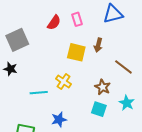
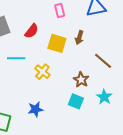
red semicircle: (54, 23) -> (32, 31), moved
cyan line: (39, 93) -> (16, 58), moved

